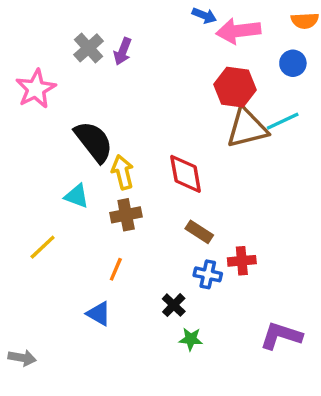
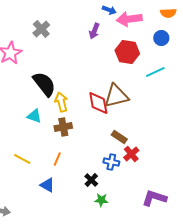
purple arrow: (123, 51) -> (94, 31), moved
brown triangle: (247, 128) -> (116, 96), moved
brown rectangle: (199, 232) -> (119, 137), moved
yellow line: (43, 247) -> (22, 159), moved, turned 72
red cross: (242, 261) -> (131, 154), turned -35

